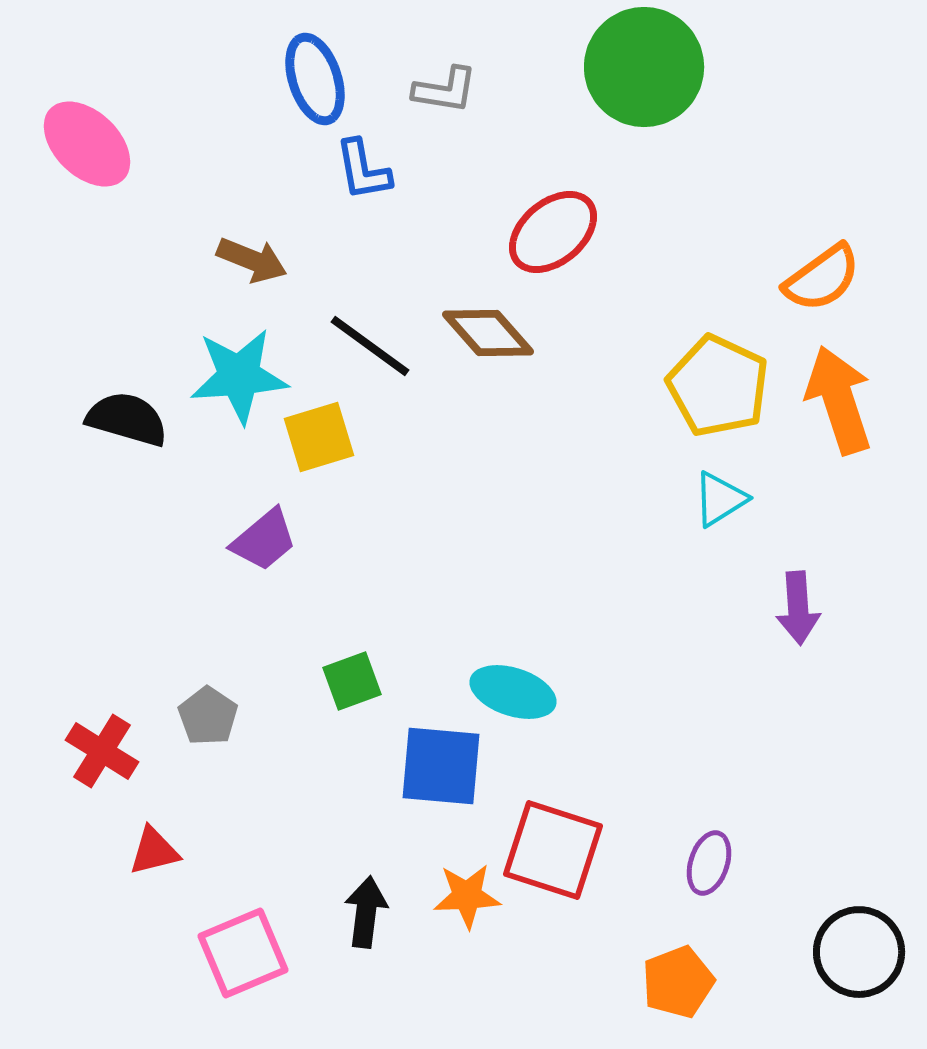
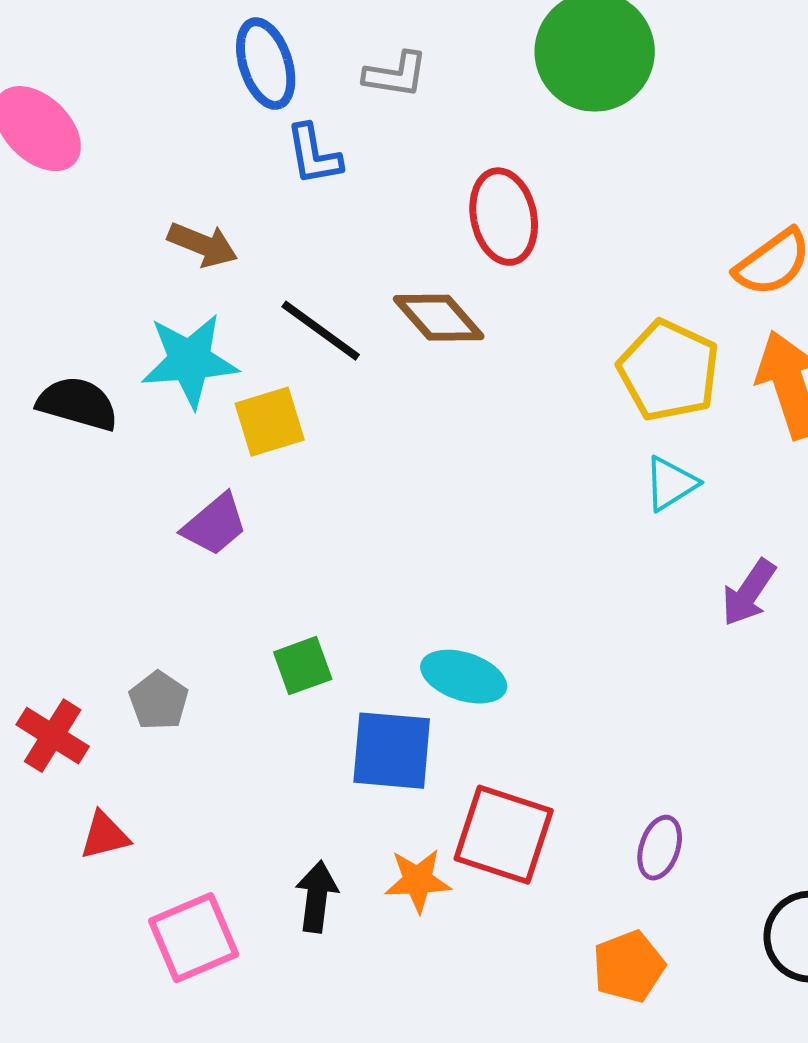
red ellipse: (553, 232) -> (504, 217), turned -62
purple arrow: (798, 608) -> (749, 593), turned 38

